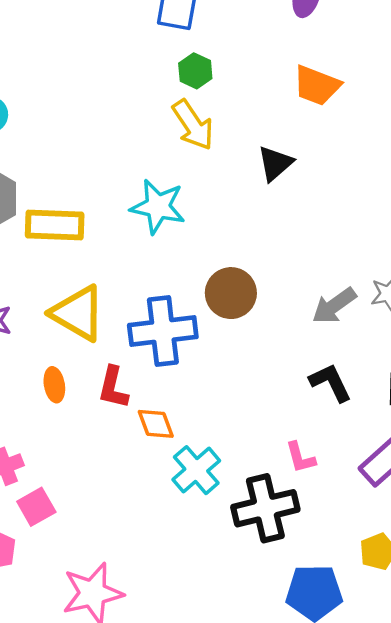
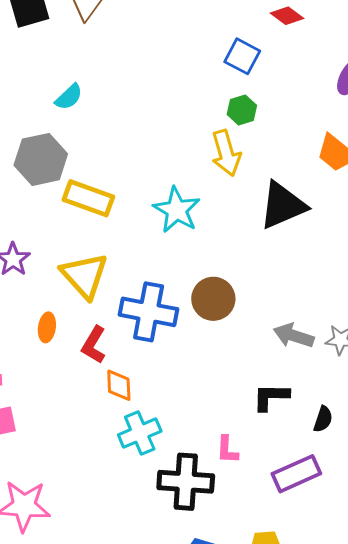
black triangle: (275, 163) -> (283, 205), size x1.6
gray arrow: (334, 306) -> (294, 336), turned 36
black L-shape: (331, 383) -> (271, 397), turned -81

